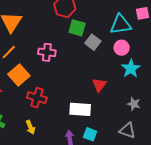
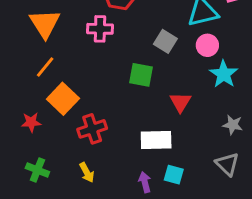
green square: (77, 28) -> (141, 75), moved
pink cross: (47, 52) -> (100, 29), moved
red cross: (37, 98) -> (92, 129), turned -30
gray triangle: (127, 130) -> (227, 164), turned 30

